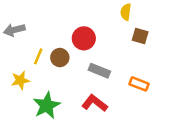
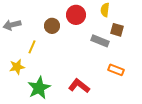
red circle: (84, 38) -> (76, 15), moved
brown circle: (60, 58) -> (52, 26), moved
gray rectangle: (99, 71) -> (100, 41), moved

